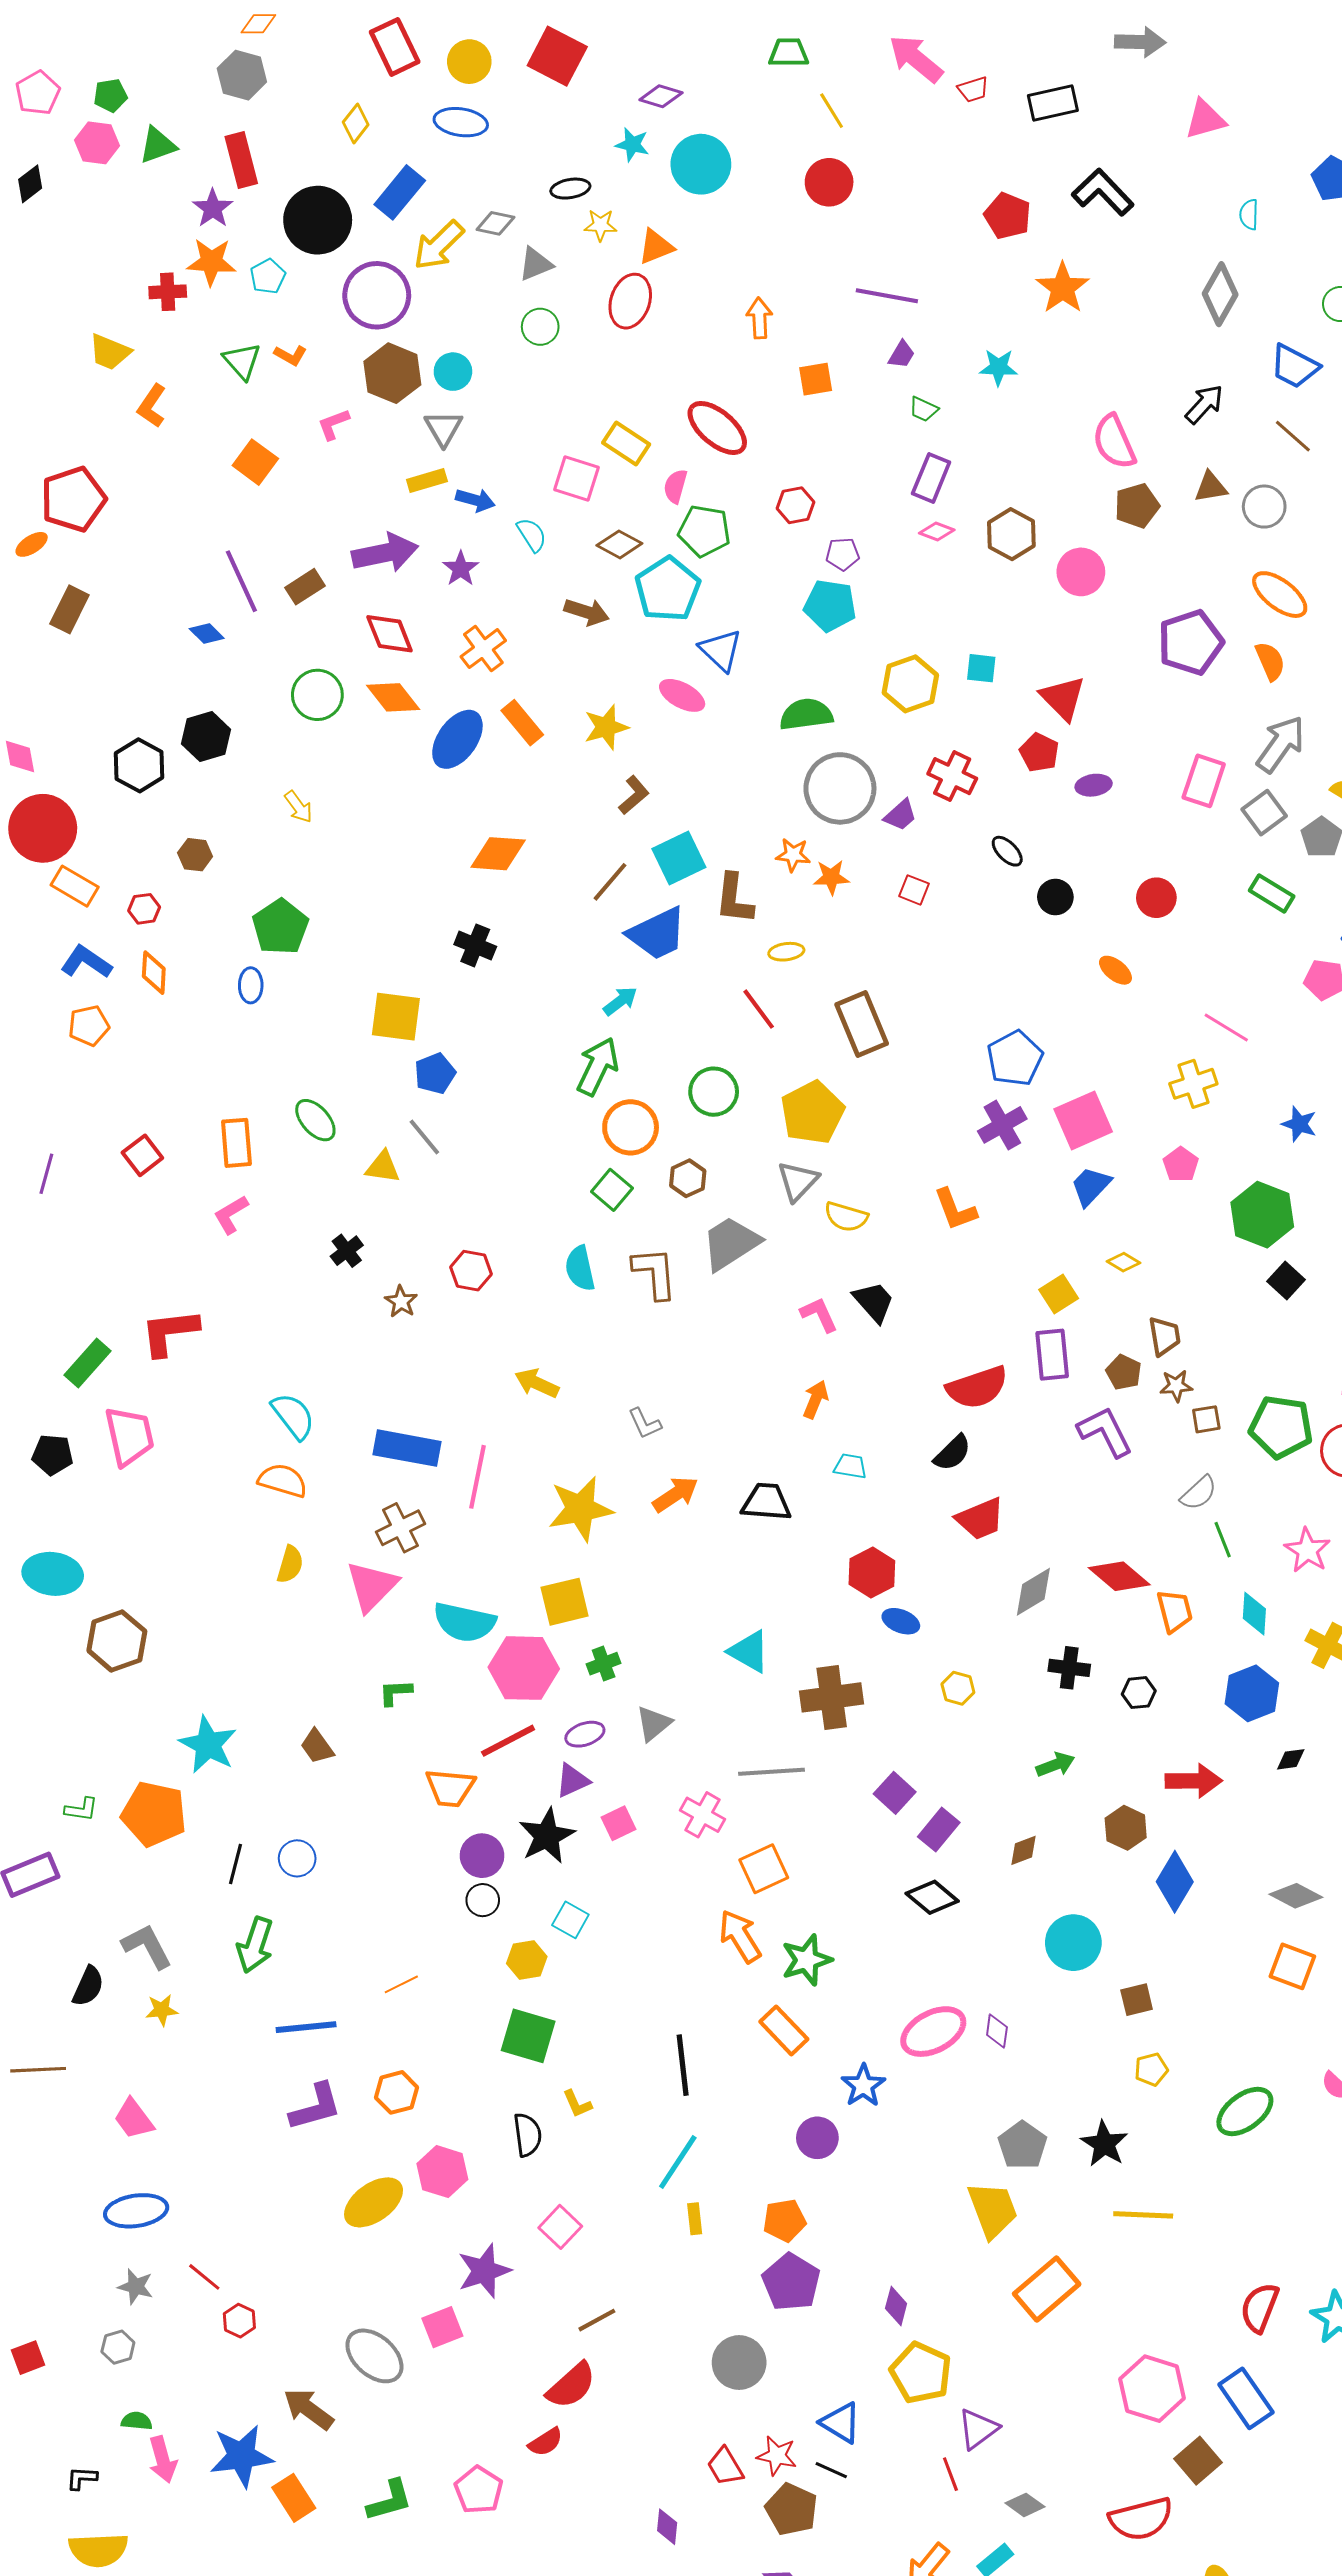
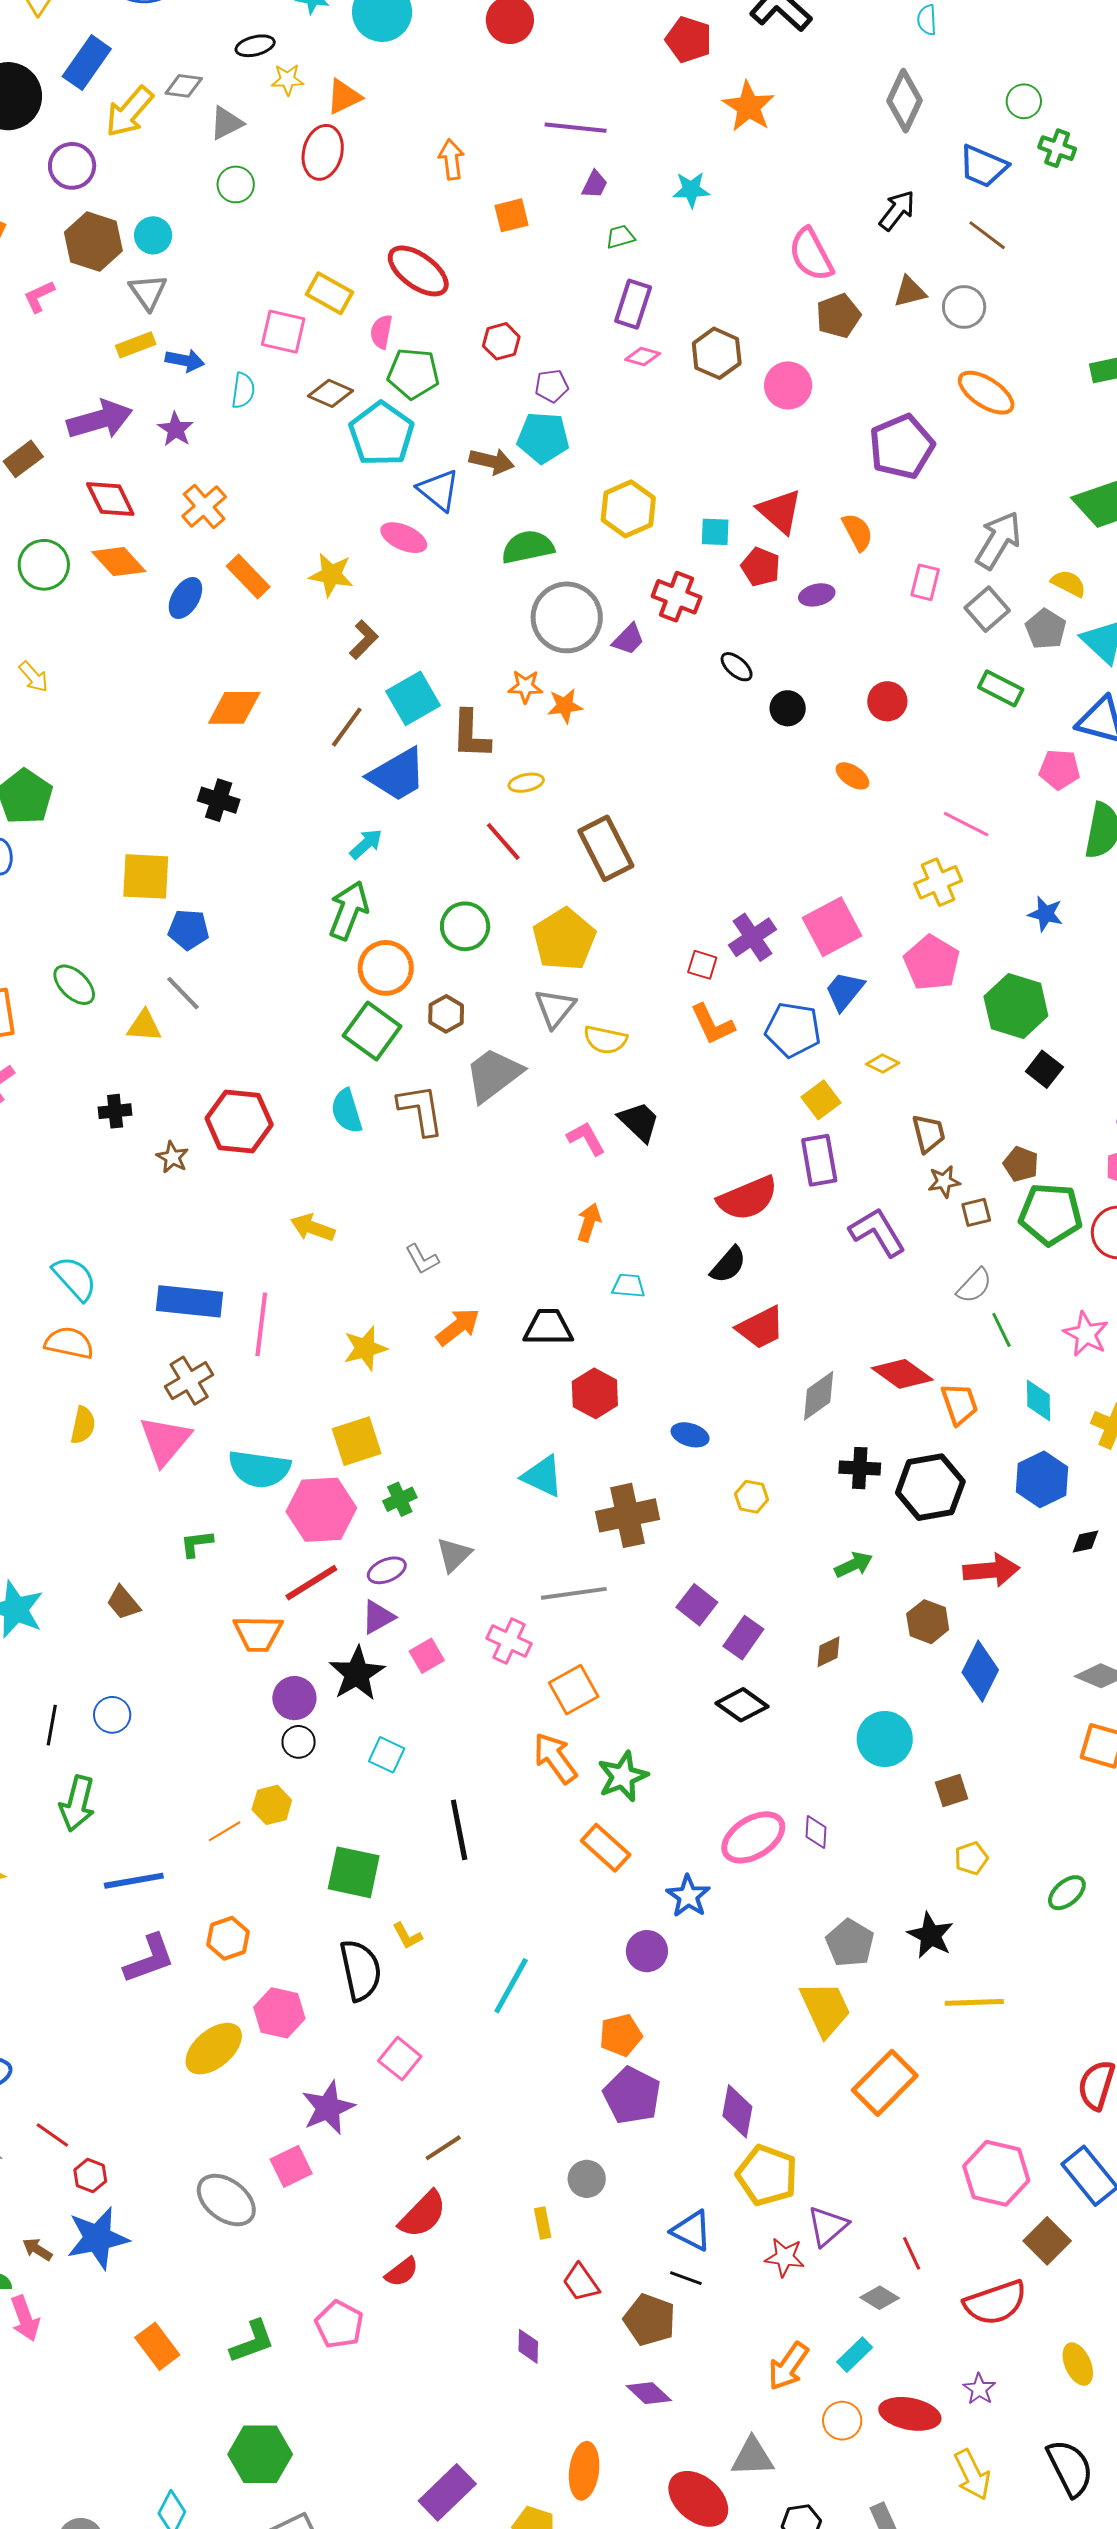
purple circle: (377, 295) -> (72, 166), size x0.7
green trapezoid: (923, 409) -> (620, 237), turned 144
cyan semicircle: (532, 535) -> (243, 390), turned 45
brown arrow: (587, 612) -> (492, 461), moved
orange semicircle: (1270, 661) -> (857, 532), moved
cyan square: (981, 668) -> (715, 532), moved
yellow star: (606, 727) -> (331, 575), turned 30
blue ellipse: (457, 739) -> (185, 598), size x0.7
pink rectangle: (1204, 781) -> (925, 582), size x0.7
red square: (914, 890) -> (702, 965), moved
blue pentagon: (1015, 1058) -> (793, 1030), moved, turned -30
blue pentagon: (435, 1073) -> (189, 930), turned 30
pink pentagon: (1181, 1165) -> (932, 963), size x1.6
green square: (612, 1190) -> (372, 1031), size x1.4
black cross: (347, 1251) -> (115, 1111), turned 36
red hexagon: (471, 1271) -> (239, 1122), size x1.6
brown pentagon: (1124, 1372) -> (1021, 1164), moved
yellow star: (580, 1509) -> (365, 1348), size x0.7
red hexagon: (872, 1573) -> (595, 1393), moved
black hexagon: (1139, 1693) -> (930, 1487), size x2.0
yellow hexagon: (527, 1960) -> (272, 1805), moved
black line: (683, 2065) -> (459, 1830), moved
green ellipse: (1245, 2111) -> (1067, 1893), size x0.7
black semicircle: (528, 2135) -> (361, 1970), size x1.4
yellow rectangle: (695, 2219) -> (543, 2223), moved
purple diamond: (896, 2306) -> (737, 2111), size x1.4
gray circle: (739, 2363) -> (587, 2179), size x0.7
brown arrow: (308, 2409) -> (37, 2249), moved, size x0.6
blue star: (241, 2456) -> (98, 2238), moved
red star: (777, 2456) -> (785, 2257), moved
red line: (950, 2474) -> (912, 2253), moved

